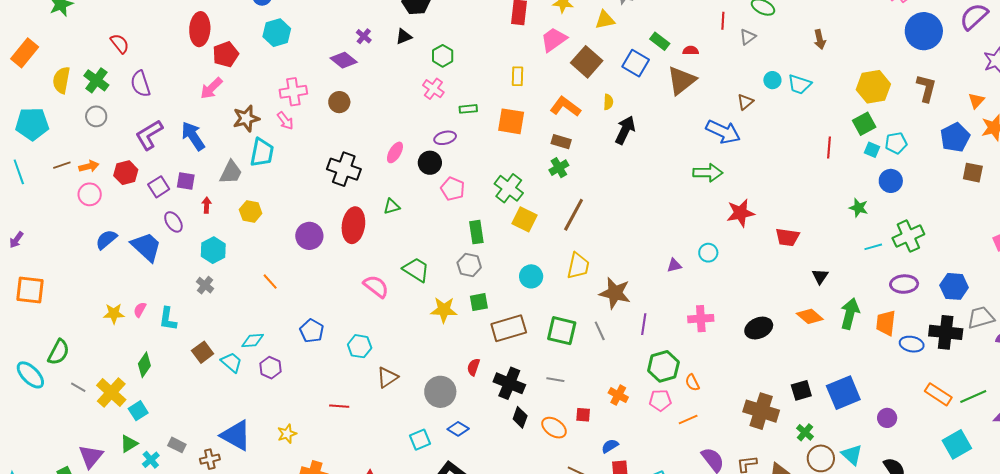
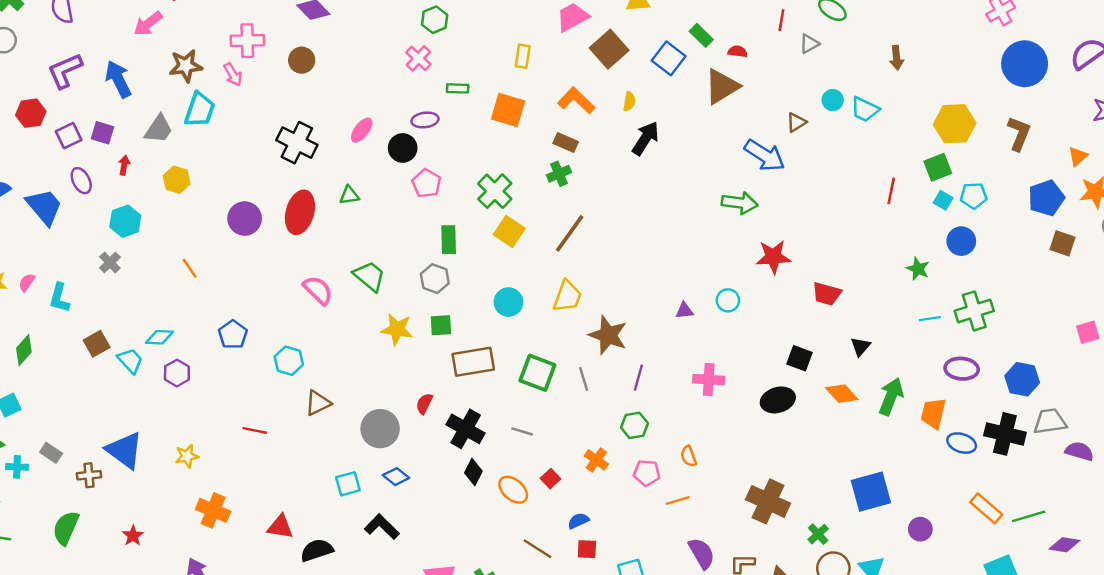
green hexagon: (663, 366) -> (634, 425), moved, size x0.7
black square: (801, 390) -> (799, 358), moved, turned 30
red square: (583, 415) -> (551, 479), turned 35
cyan cross: (151, 460) -> (17, 467), turned 36

